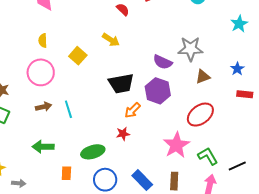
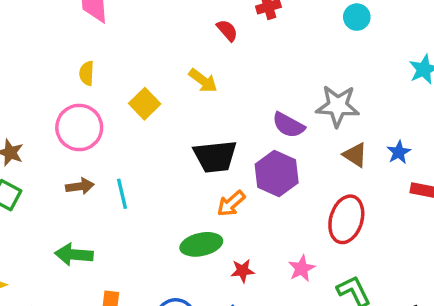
blue star: (237, 69) -> (399, 152), moved
brown triangle: (203, 77) -> (355, 155), turned 49
red ellipse: (200, 115) -> (346, 219), turned -40
red star: (123, 134) -> (243, 271), moved
pink star: (176, 145) -> (302, 268), size x0.6
green ellipse: (93, 152) -> (201, 244), moved

